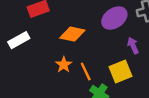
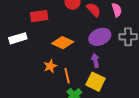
purple arrow: (133, 46) -> (95, 60), moved
yellow square: (120, 72) -> (95, 82), turned 36

